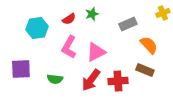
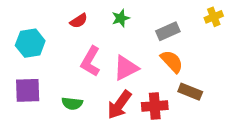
red semicircle: (69, 19) -> (79, 21), moved
cyan hexagon: (37, 28) -> (30, 43), moved
orange semicircle: (149, 45) -> (172, 61), moved

